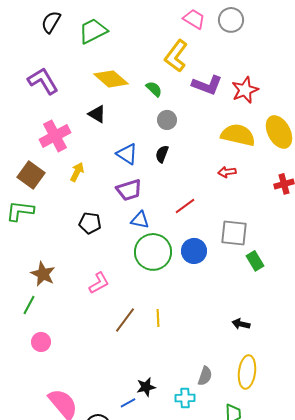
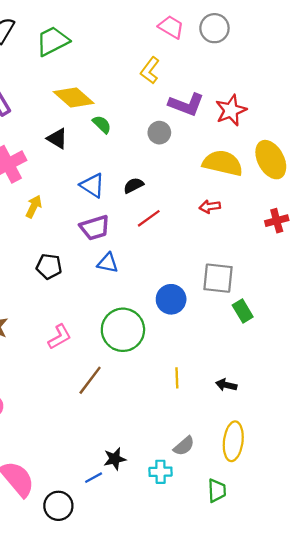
yellow L-shape: (176, 56) -> (150, 70), size x0.7
green semicircle: (154, 89) -> (102, 124), moved
gray circle: (167, 120) -> (159, 133), moved
black semicircle: (162, 154) -> (133, 185), turned 42
red line: (185, 206) -> (149, 218), moved
green circle: (153, 252) -> (123, 330), moved
yellow line: (158, 318) -> (177, 378), moved
gray semicircle: (205, 376) -> (184, 446), turned 30

